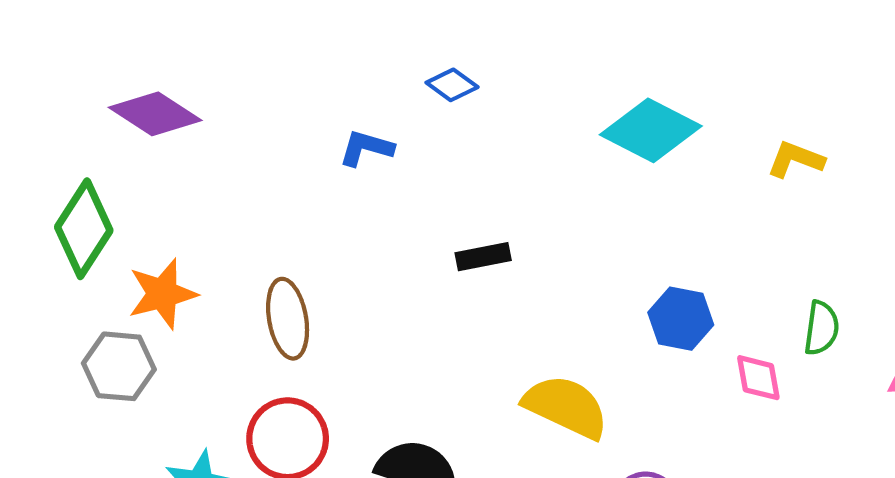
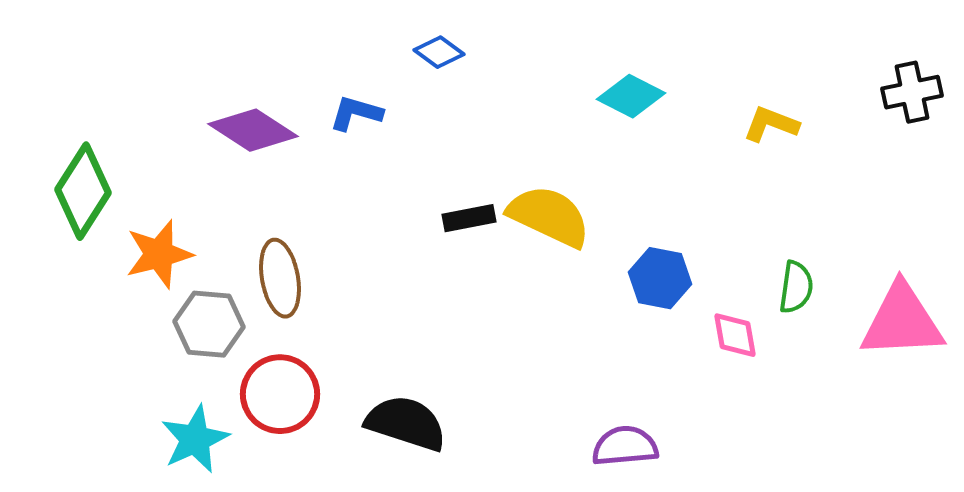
purple diamond: (155, 114) -> (253, 130), moved
cyan diamond: (651, 130) -> (631, 96), size x0.7
gray hexagon: (119, 366) -> (209, 324), moved
yellow semicircle: (566, 407) -> (549, 216), moved

